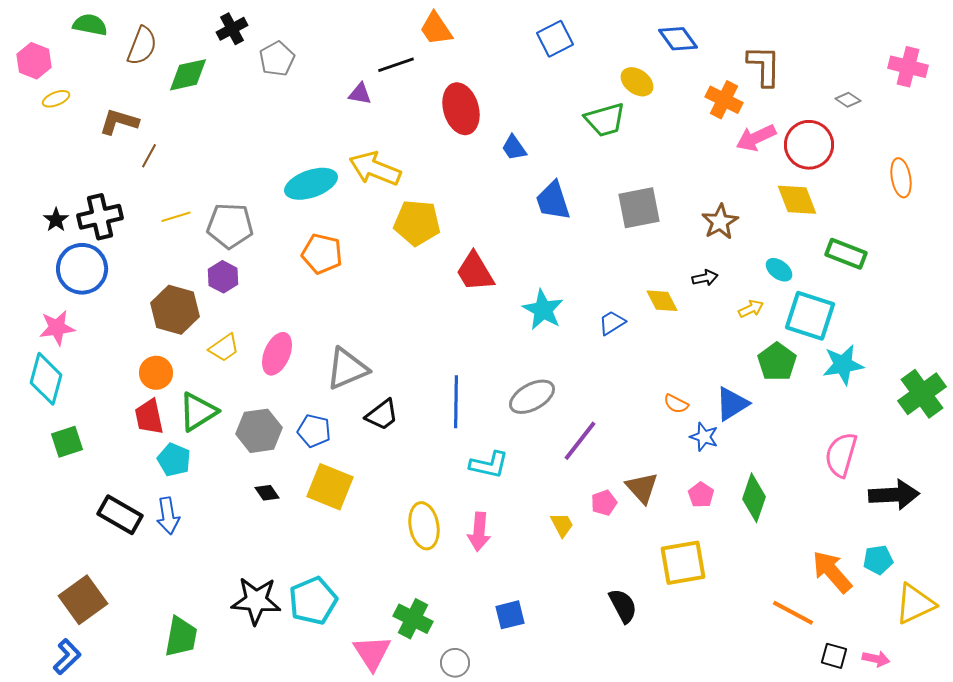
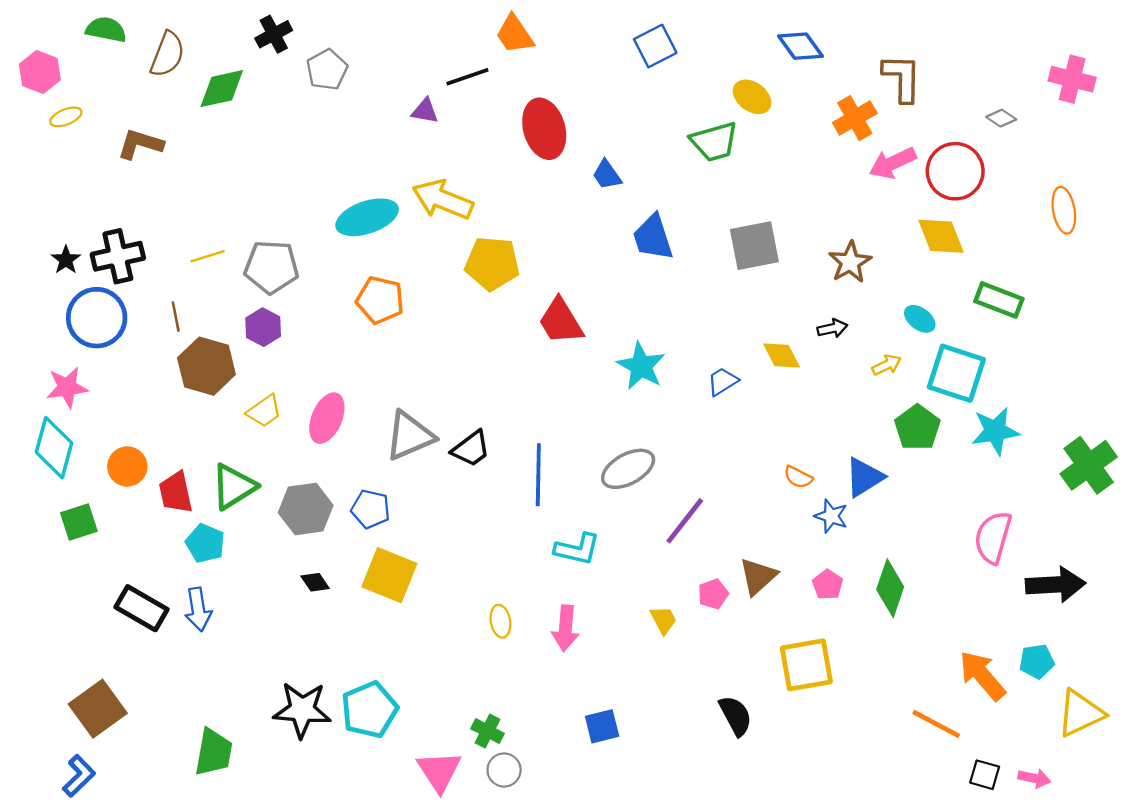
orange cross: (724, 100) -> (855, 118), turned 33
brown line: (149, 156) -> (176, 317), moved, turned -40
orange circle: (156, 373) -> (127, 466), moved
black trapezoid: (382, 415) -> (471, 449), moved
brown triangle: (642, 488) -> (758, 576), turned 30
yellow ellipse: (424, 526) -> (500, 621), size x0.6
green cross: (413, 619) -> (488, 731), size x0.7
gray circle: (455, 663) -> (504, 770), moved

